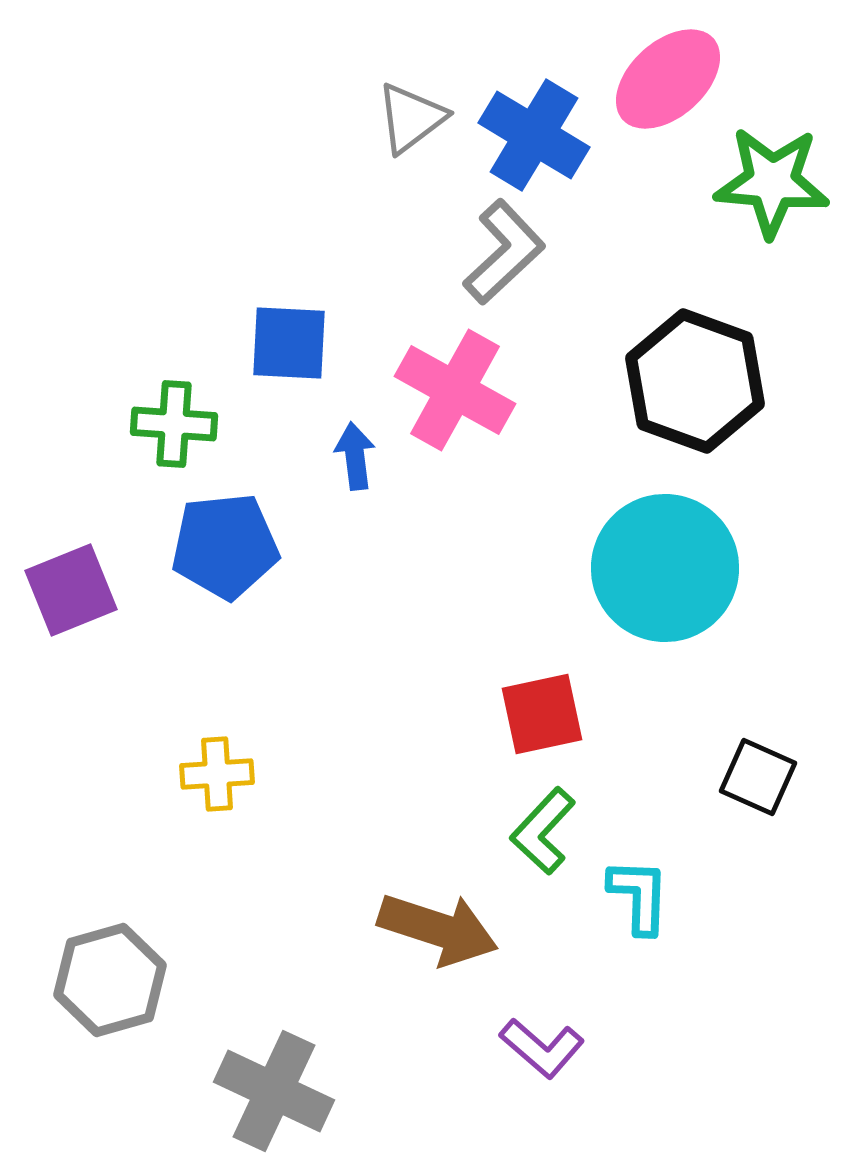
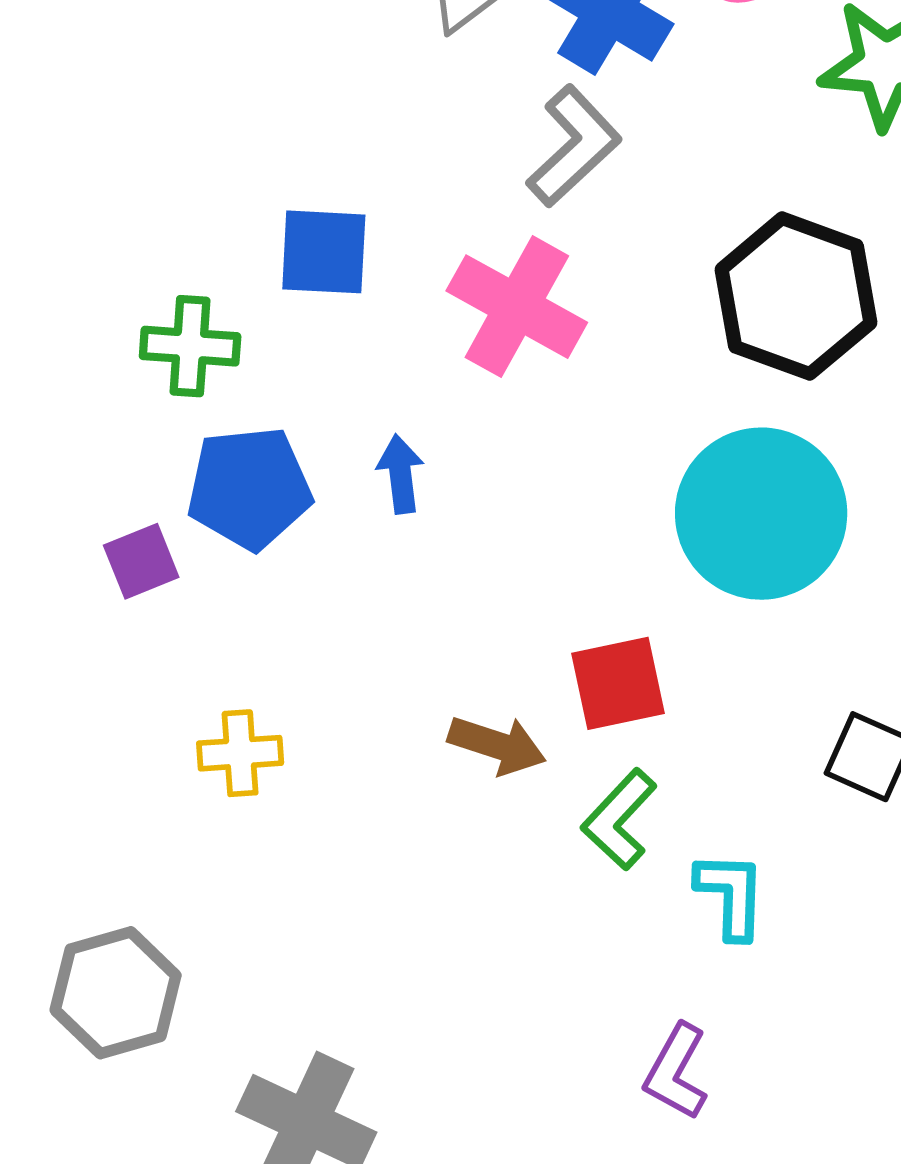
blue arrow: (355, 456) -> (401, 474), moved
purple square: (71, 590) -> (141, 561), moved, size x0.7
brown arrow: (438, 929) -> (497, 745), moved, size x0.7
purple L-shape: (542, 1048) -> (676, 1072), moved, turned 78

